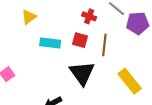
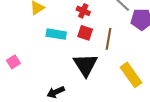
red cross: (89, 16) -> (83, 11), moved

